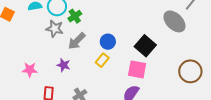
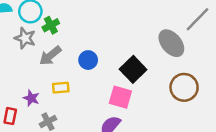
yellow rectangle: (102, 60) -> (61, 88), moved, turned 40
purple star: (64, 65) -> (31, 98), moved
brown circle: (190, 71) -> (184, 87), moved

